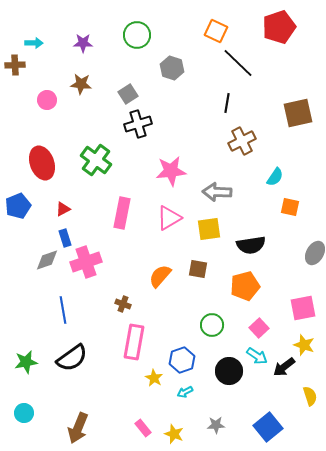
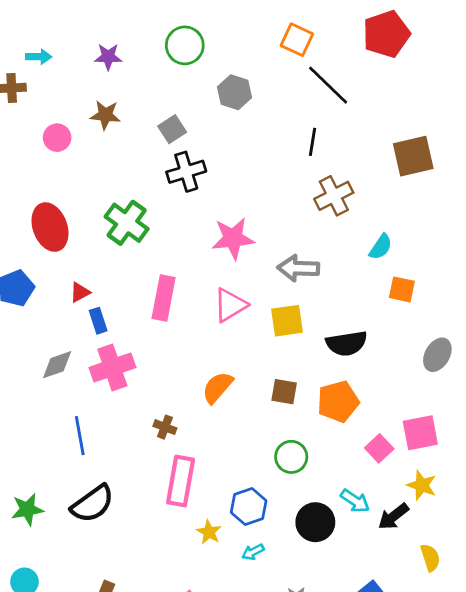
blue rectangle: (65, 238) -> (98, 321), moved
brown square: (198, 269) -> (284, 392), moved
pink square: (259, 328) -> (379, 448), moved

